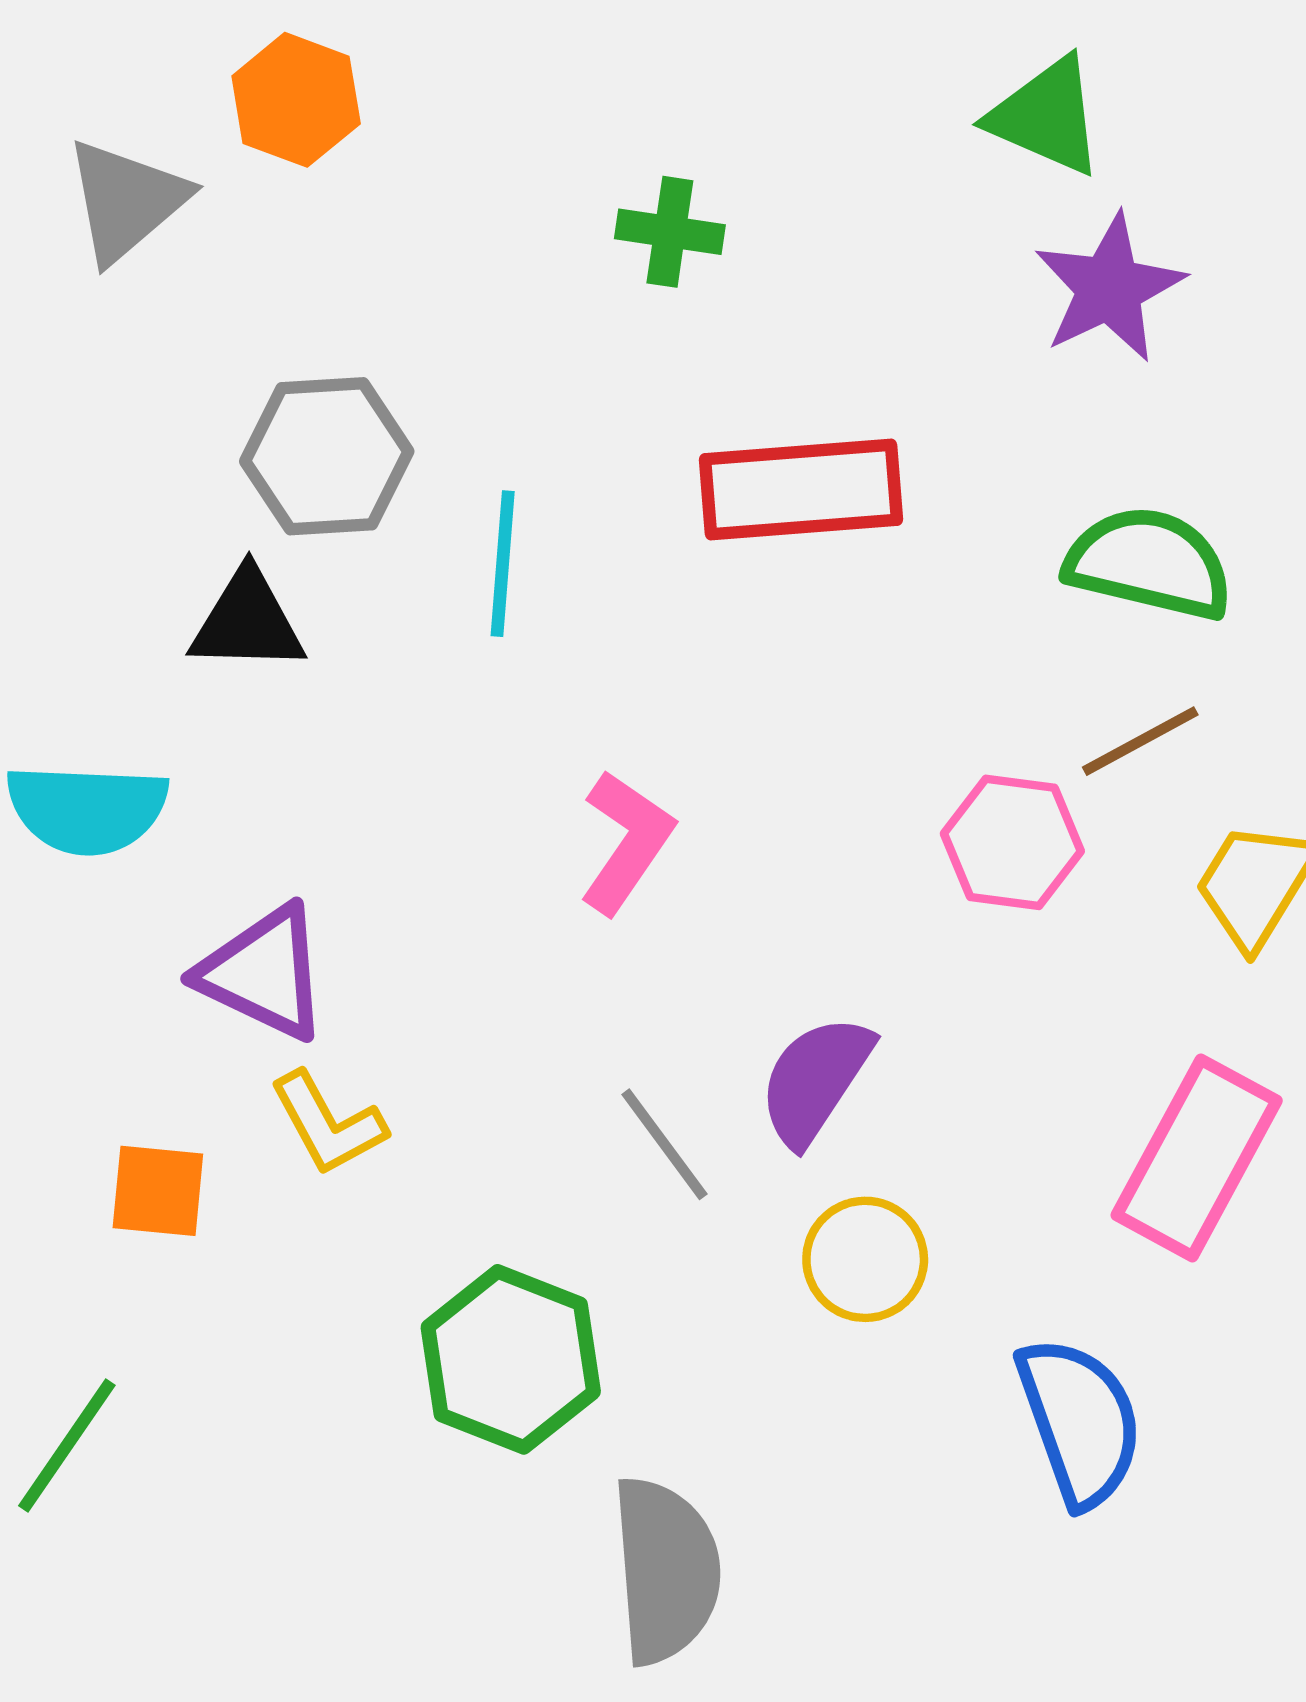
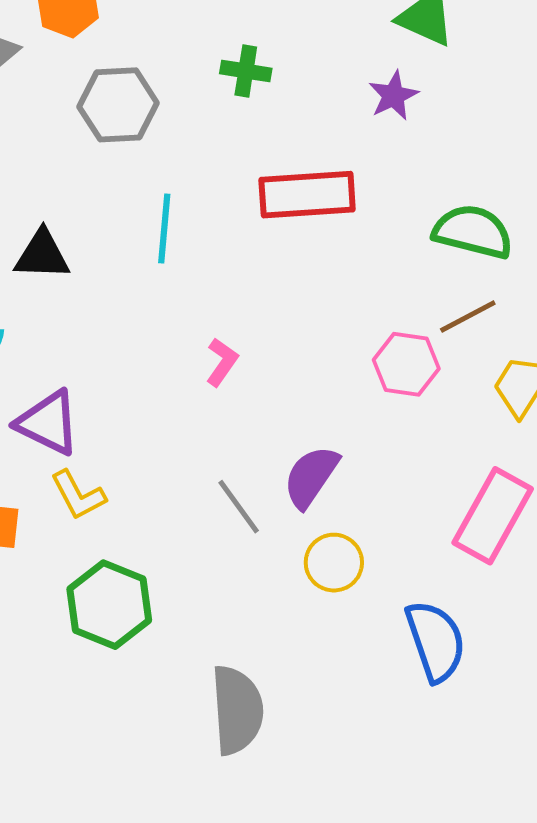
purple star: (1109, 288) -> (393, 96), moved, size x0.7
gray hexagon: (327, 456) -> (118, 105), moved
pink L-shape: (626, 842) -> (222, 362), size x0.7
green hexagon: (511, 1359) -> (109, 605), moved

